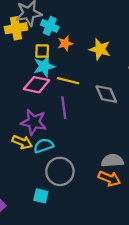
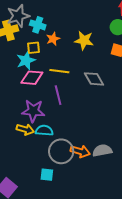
cyan star: (44, 66) -> (26, 60), moved
cyan semicircle: (44, 146) -> (44, 130), turned 30
gray semicircle: (112, 161) -> (102, 150), moved
orange arrow: (109, 179) -> (80, 151), moved

